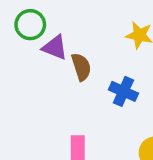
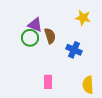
green circle: (30, 25) -> (30, 38), moved

